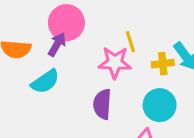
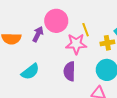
pink circle: (66, 23) -> (56, 21), moved
cyan semicircle: (45, 82) -> (30, 72), moved

